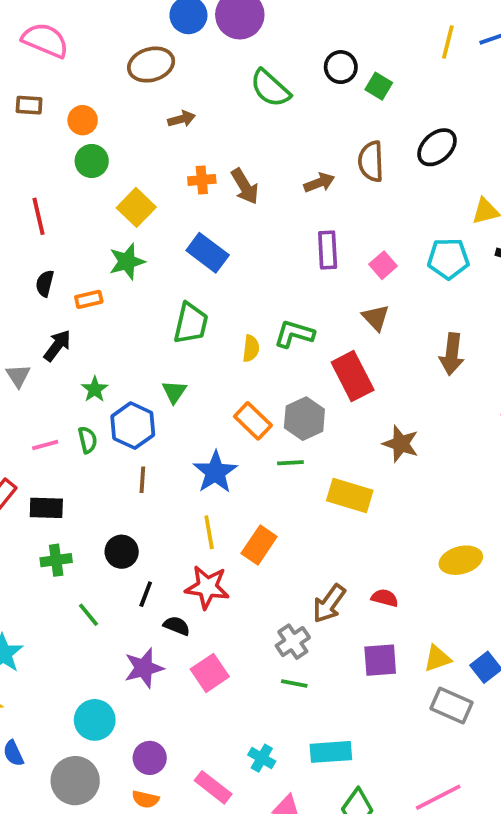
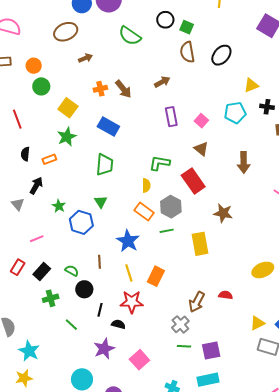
brown semicircle: (371, 161) -> (187, 52), moved
yellow semicircle: (251, 348) -> (146, 185), moved
green semicircle: (88, 440) -> (72, 271), moved, turned -40
brown line: (142, 480) -> (99, 262), moved
yellow rectangle: (350, 495) -> (200, 244), turned 70
black rectangle: (46, 508) -> (42, 272), turned -42
purple square: (380, 660) -> (211, 351), moved
pink square: (210, 673) -> (139, 360), moved

